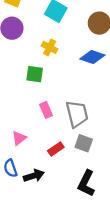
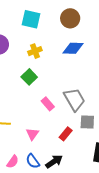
yellow cross: (50, 47) -> (35, 51), turned -32
green square: (35, 74) -> (29, 77), turned -35

